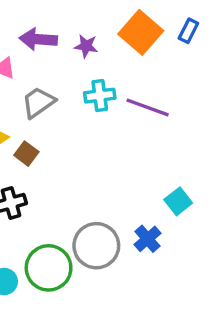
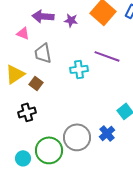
cyan cross: (100, 96) -> (79, 69), moved
gray trapezoid: (38, 102) -> (43, 53), turned -65

